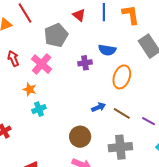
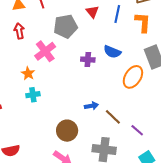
red arrow: (13, 59) -> (19, 31), moved
orange ellipse: (122, 77) -> (133, 77), moved

